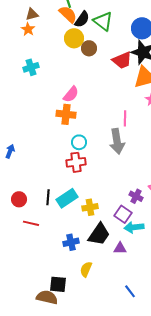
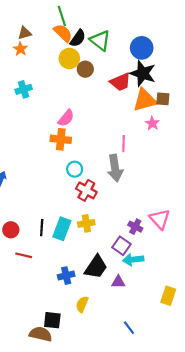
red cross: (76, 162) -> (86, 190), moved, turned 36
cyan rectangle: (67, 198) -> (62, 229), turned -35
yellow cross: (90, 207) -> (86, 223), moved

